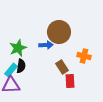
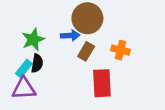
brown rectangle: (62, 67) -> (86, 51), moved, turned 64
red rectangle: (70, 81) -> (102, 83), size x1.5

